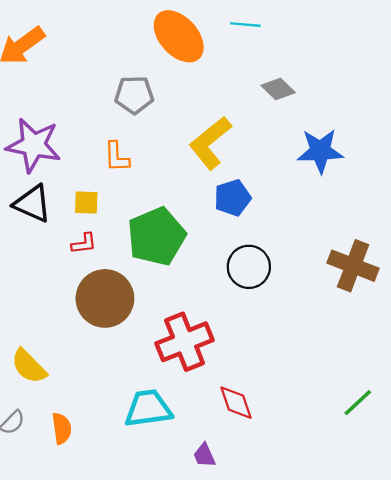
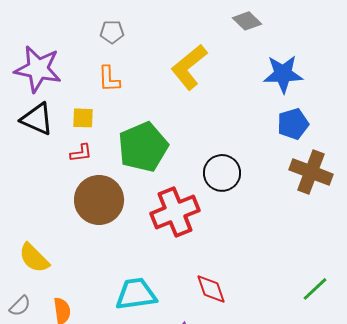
gray pentagon: (134, 95) -> (112, 32), moved, size x0.7
blue pentagon: (232, 198) -> (293, 124), moved
red cross: (185, 342) -> (175, 212), moved

